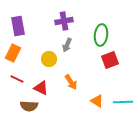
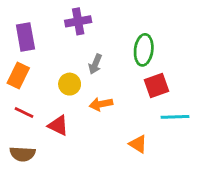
purple cross: (64, 21) -> (78, 21), moved
orange arrow: (71, 82) -> (101, 104), moved, turned 112
cyan line: (123, 102) -> (175, 117), moved
brown semicircle: (29, 106) -> (23, 154), moved

